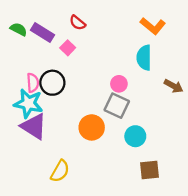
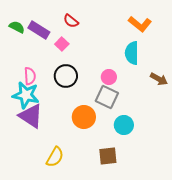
black circle: (52, 83) -> (66, 76), moved
brown square: (149, 170) -> (108, 156), moved

